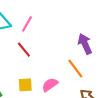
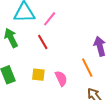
pink semicircle: (50, 85) -> (61, 78), turned 91

